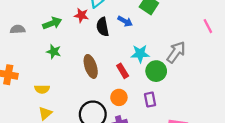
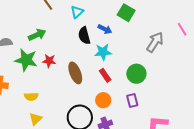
red star: (81, 15) -> (49, 61), moved
green star: (54, 52) -> (26, 60), moved, size x1.6
gray arrow: (176, 52) -> (155, 42), moved
cyan star: (140, 54) -> (103, 52), moved

